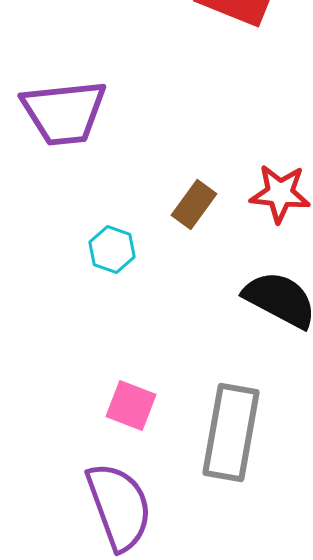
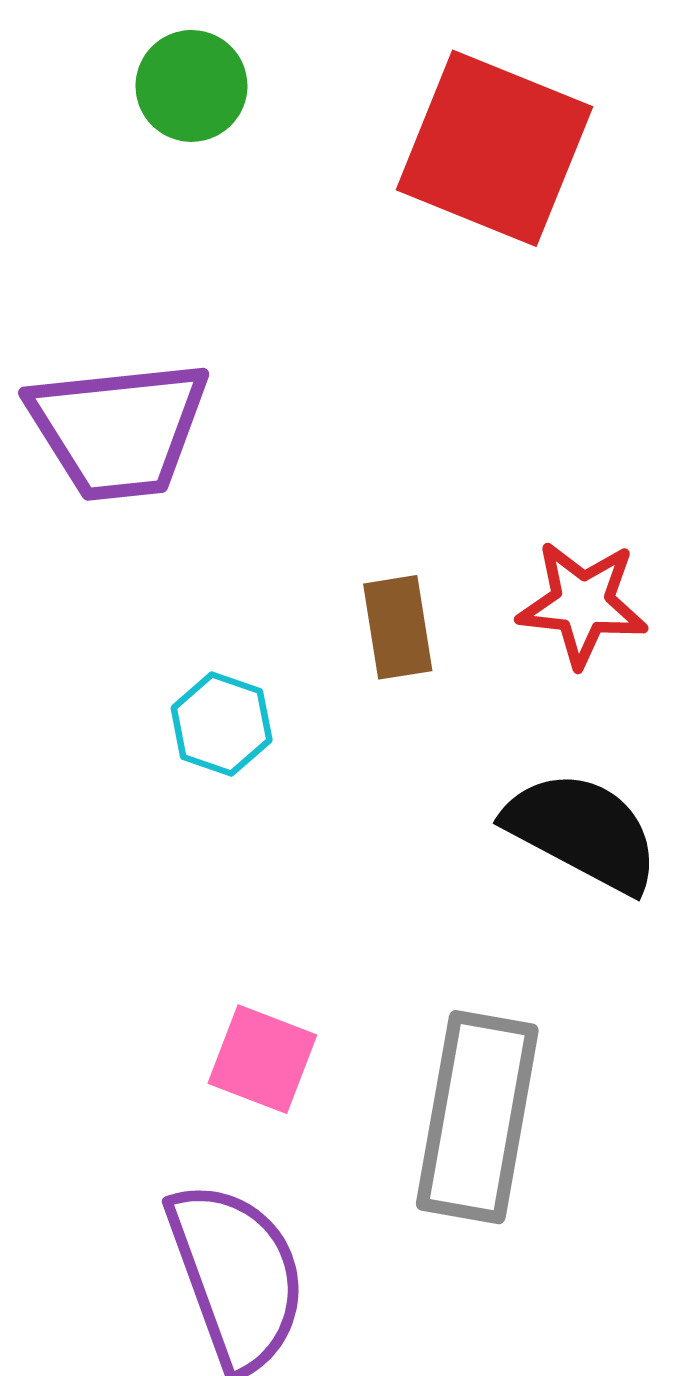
brown rectangle: (194, 204) -> (398, 627), turned -45

